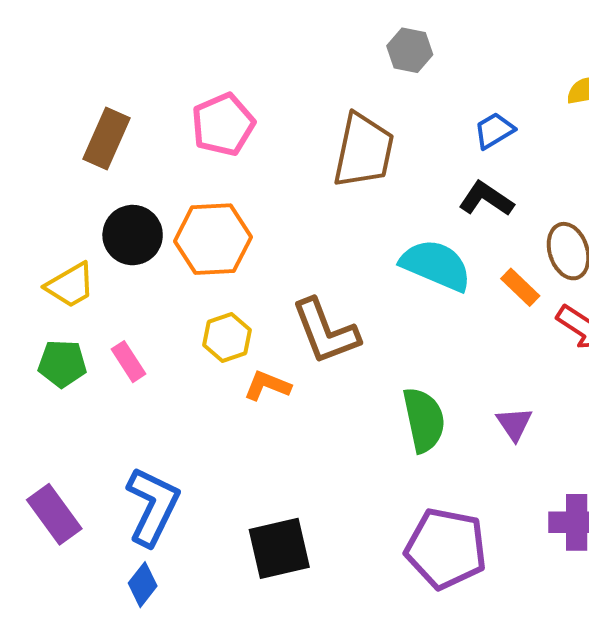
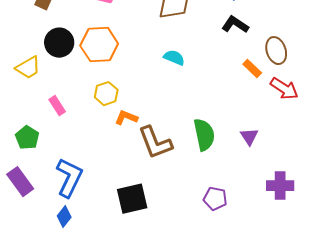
cyan semicircle: (436, 265) -> (174, 58), moved, size x0.6
brown L-shape: (325, 331) -> (155, 143), moved
green pentagon: (62, 364) -> (27, 138), moved, turned 30
purple pentagon: (446, 548) -> (215, 199), size x0.6

